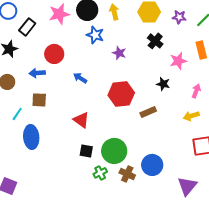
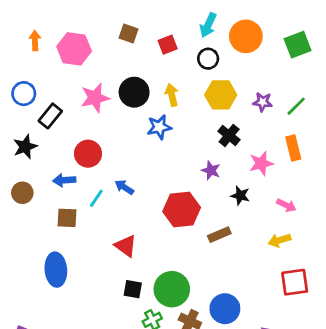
blue star: (95, 35) -> (159, 127), moved, turned -30
purple star: (119, 53) -> (211, 170), moved
pink arrow: (196, 91) -> (286, 205), turned 96
cyan line: (17, 114) -> (96, 198), moved

